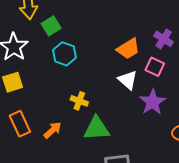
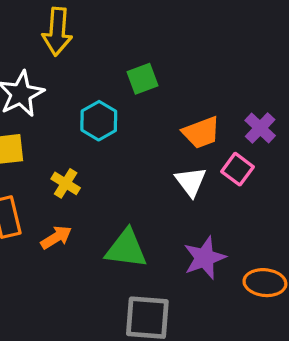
green square: (51, 26) -> (143, 79), moved
yellow cross: (79, 101) -> (66, 183), moved
purple star: (153, 102) -> (205, 258), moved

